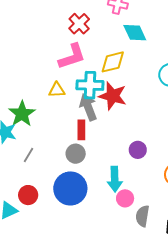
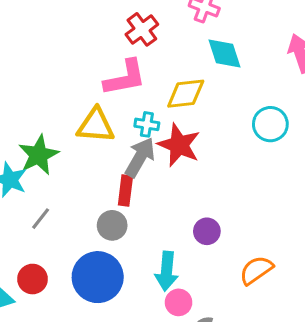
cyan cross: (90, 85) -> (147, 124), size x0.6
yellow triangle: (57, 90) -> (96, 125), size x1.5
gray arrow: (88, 107) -> (140, 157), turned 44

